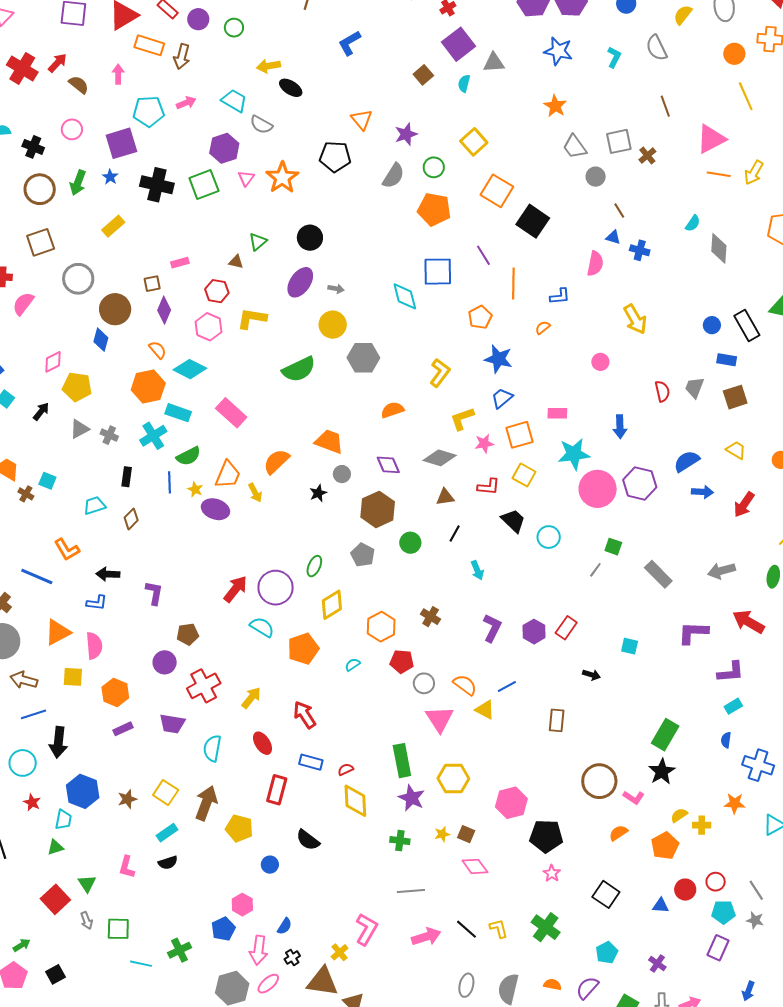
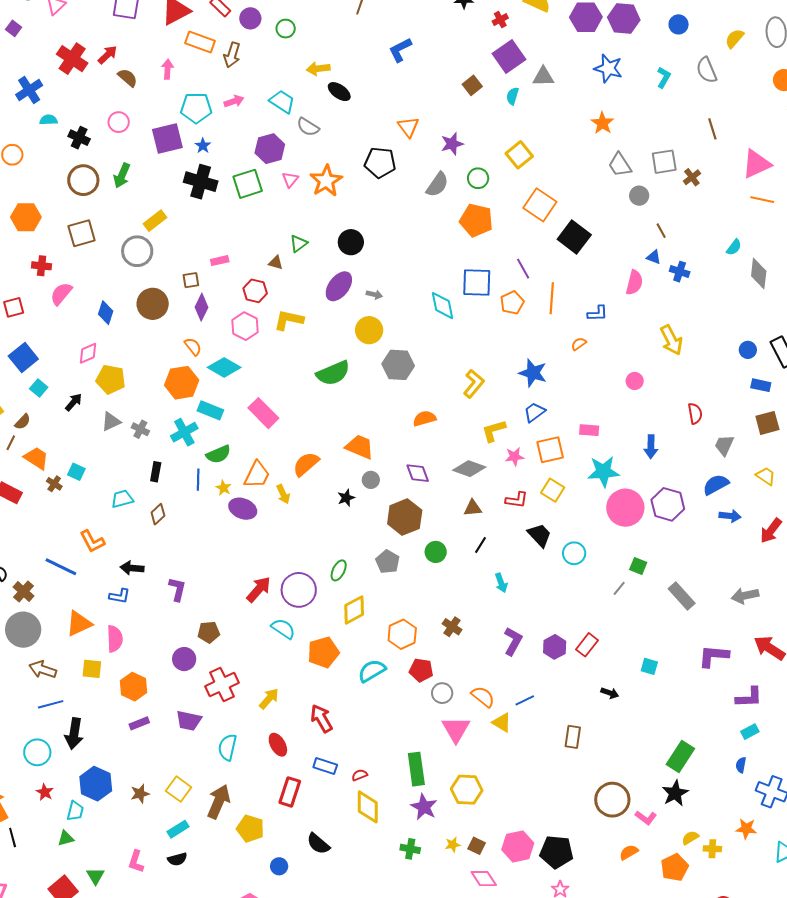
blue star: (110, 177) -> (203, 146), moved
gray circle: (78, 279) -> (137, 251), moved
orange pentagon: (480, 317) -> (512, 303), moved
blue diamond: (101, 340) -> (106, 313), moved
gray trapezoid: (694, 388) -> (724, 445), moved
cyan semicircle: (353, 665) -> (372, 671), size x1.8
pink hexagon: (511, 803) -> (518, 846), moved

